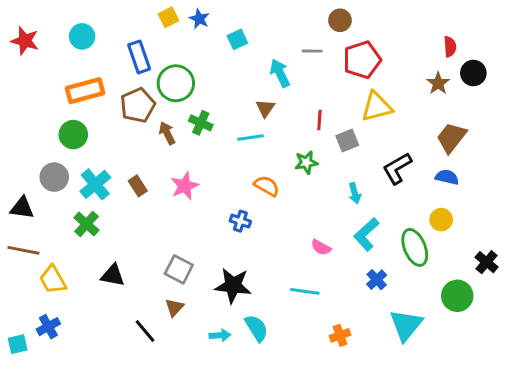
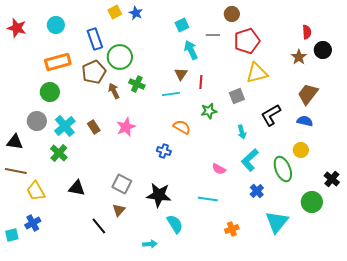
cyan square: (237, 39) -> (182, 25), moved
red line: (319, 120) -> (201, 82), moved
cyan arrow: (220, 335) -> (150, 244), moved

